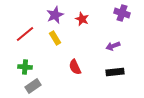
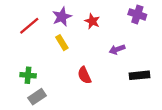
red line: (25, 34) -> (29, 26), moved
purple arrow: (113, 46) -> (117, 49), moved
black rectangle: (115, 72) -> (140, 75), moved

